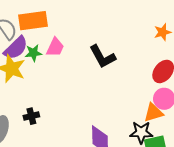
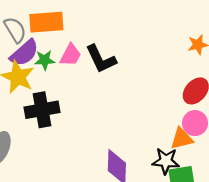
black L-shape: (102, 57) -> (101, 59), moved
black cross: (31, 116) -> (42, 110), moved, size x1.8

